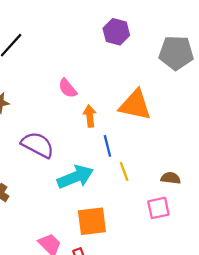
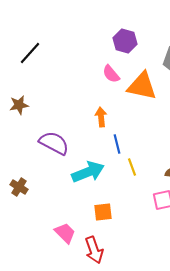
pink semicircle: (68, 88) -> (111, 74), moved
orange triangle: (135, 105) -> (142, 86), moved
orange square: (92, 221) -> (103, 212), size x0.7

